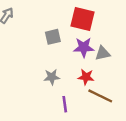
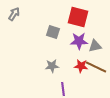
gray square: (53, 37) -> (53, 32), turned 32
brown line: (100, 96) -> (96, 67), moved

